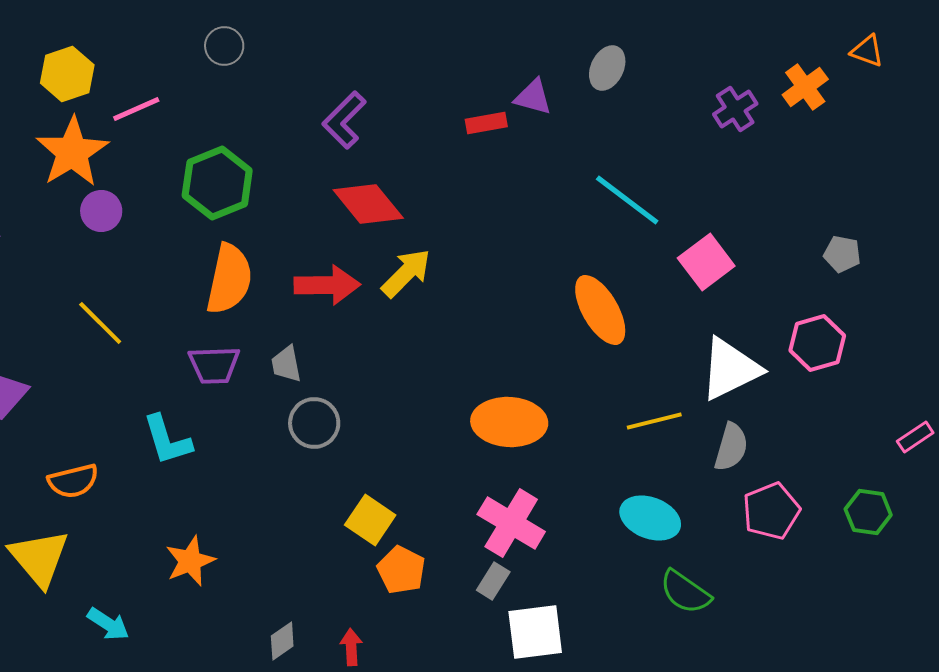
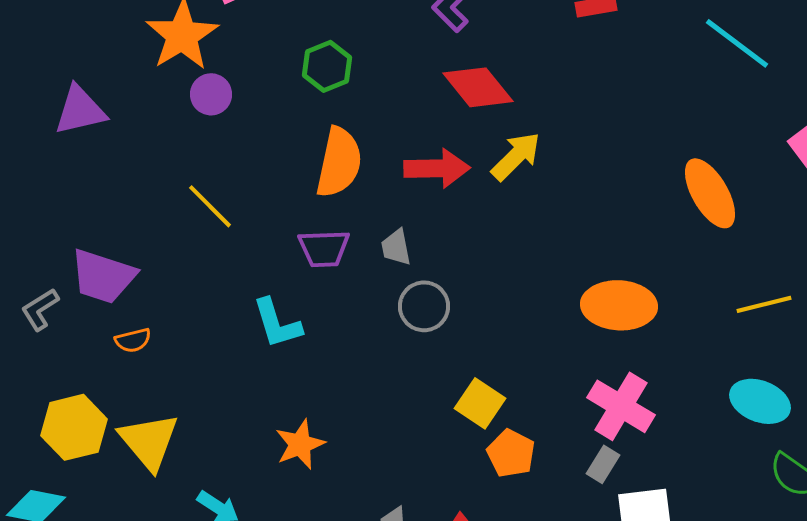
green hexagon: (217, 183) -> (327, 66), size x0.7
cyan line: (627, 200) -> (737, 43), moved
orange semicircle: (73, 481) -> (133, 340), moved, size x0.7

